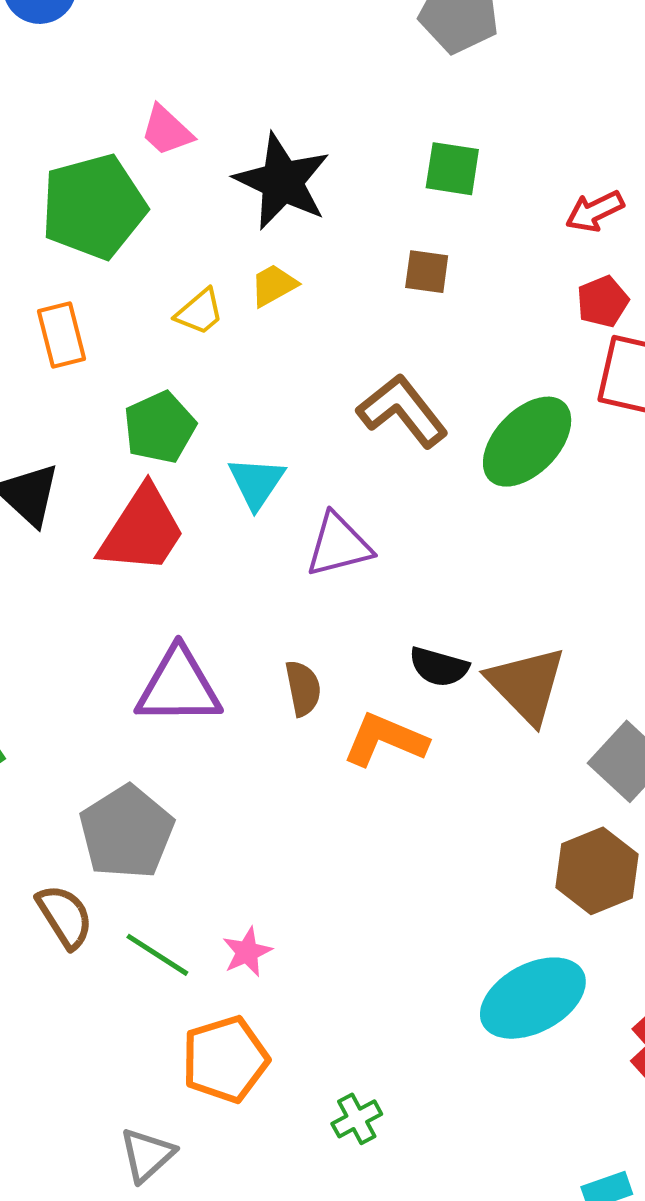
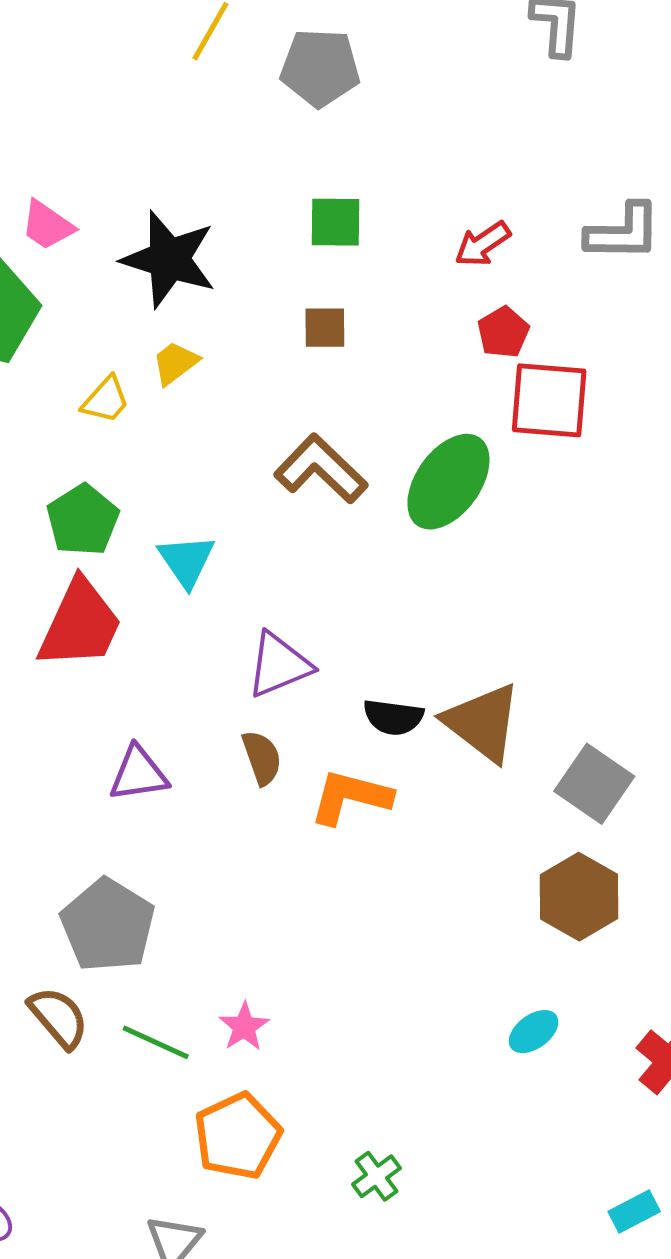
purple triangle: (339, 545) -> (279, 665), moved
purple triangle: (179, 687) -> (138, 774), size x0.7
cyan ellipse: (533, 998) -> (534, 1032), size x0.5

